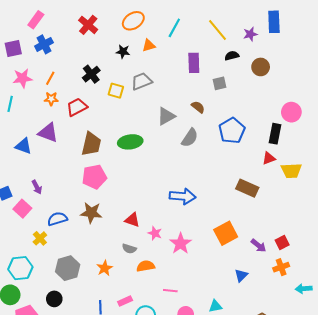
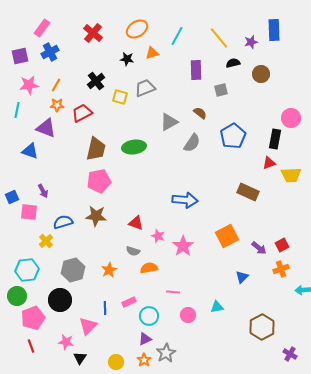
purple triangle: (48, 133) -> (46, 128), moved
pink square: (22, 209) -> (29, 212), turned -36
black circle: (54, 299) -> (60, 300), size x1.5

